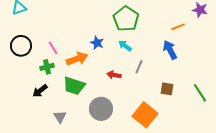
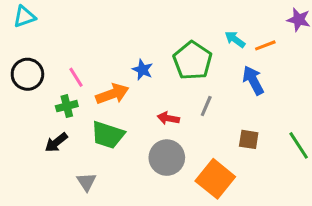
green pentagon: (126, 19) -> (193, 61), moved
cyan arrow: (125, 46) -> (235, 39), moved
gray circle: (101, 109) -> (167, 158), moved

